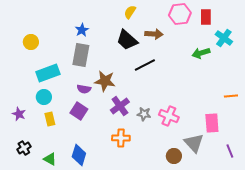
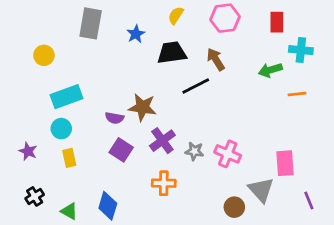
pink hexagon: (180, 14) -> (225, 18), moved
blue star: (82, 30) -> (136, 34), moved
brown arrow: (154, 34) -> (216, 59), moved, turned -126
cyan cross: (224, 38) -> (301, 50), turned -30
black trapezoid: (127, 40) -> (172, 53), turned 130
gray rectangle: (81, 55) -> (91, 23), moved
orange line: (231, 96) -> (297, 94), moved
purple square: (79, 111) -> (121, 150), moved

